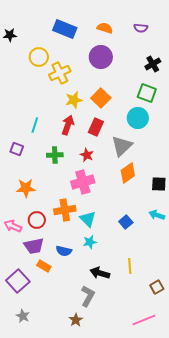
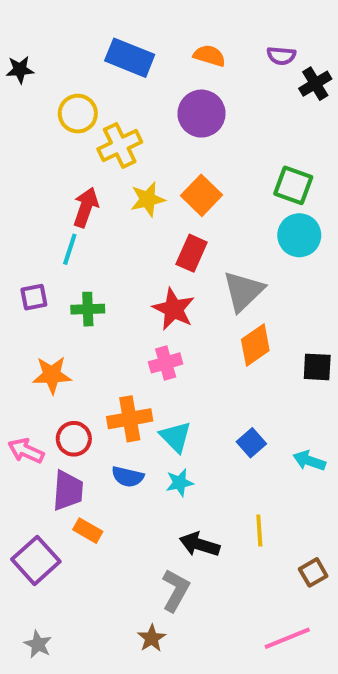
black cross: (153, 64) -> (315, 84), moved
cyan circle: (138, 118) -> (299, 235), moved
red arrow: (68, 125) -> (86, 207), moved
purple square: (17, 149) -> (34, 297), turned -32
green cross: (55, 155) -> (88, 309), moved
red star: (87, 155) -> (174, 309), size x1.5
pink cross: (83, 182) -> (166, 363), size x0.7
cyan arrow: (157, 215) -> (309, 461), moved
purple trapezoid: (34, 246) -> (68, 491), turned -75
blue semicircle: (64, 251) -> (128, 477), moved
gray star: (23, 316) -> (38, 644), moved

